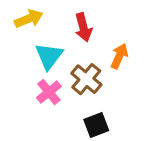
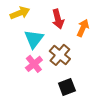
orange arrow: (119, 56) -> (83, 28), moved

